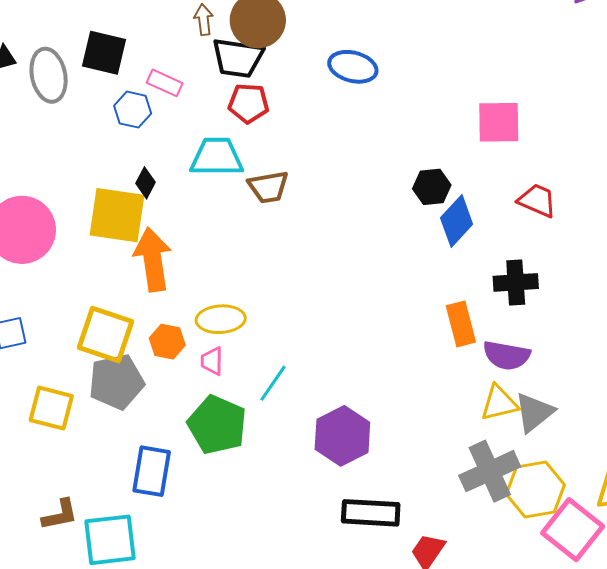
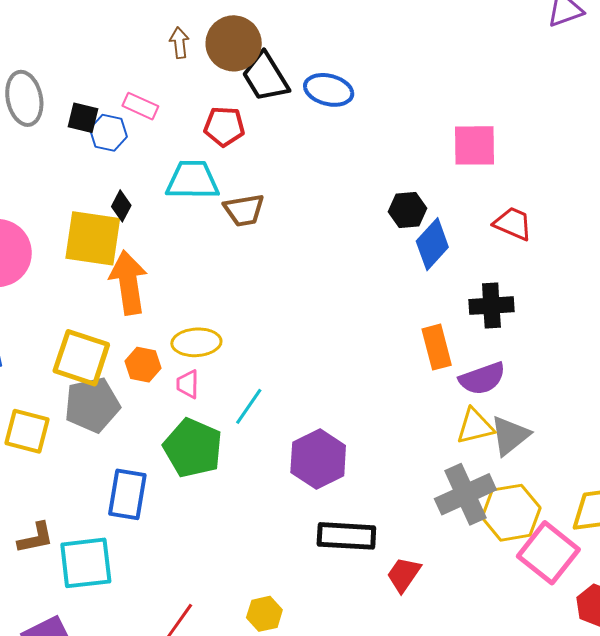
black square: (104, 53) -> (83, 118), moved, size x0.7
black trapezoid: (238, 58) -> (265, 77), moved, turned 50
purple semicircle: (506, 355) -> (482, 379), turned -30

